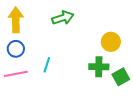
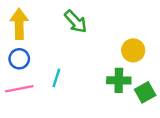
green arrow: (63, 18) -> (76, 22), turned 65

